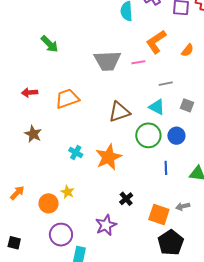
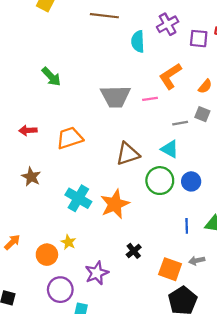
gray square: (187, 105) -> (202, 114), moved
cyan cross: (76, 152) -> (78, 198), size x1.6
blue line: (166, 168) -> (187, 226), moved
purple star: (106, 225) -> (97, 273), moved

